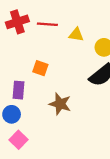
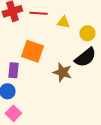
orange square: (40, 68) -> (32, 51), size x1.6
brown star: (60, 104) -> (62, 72), moved

